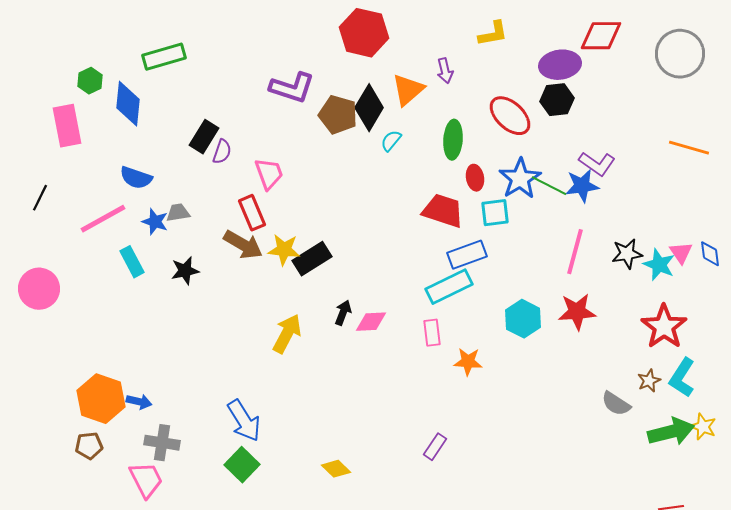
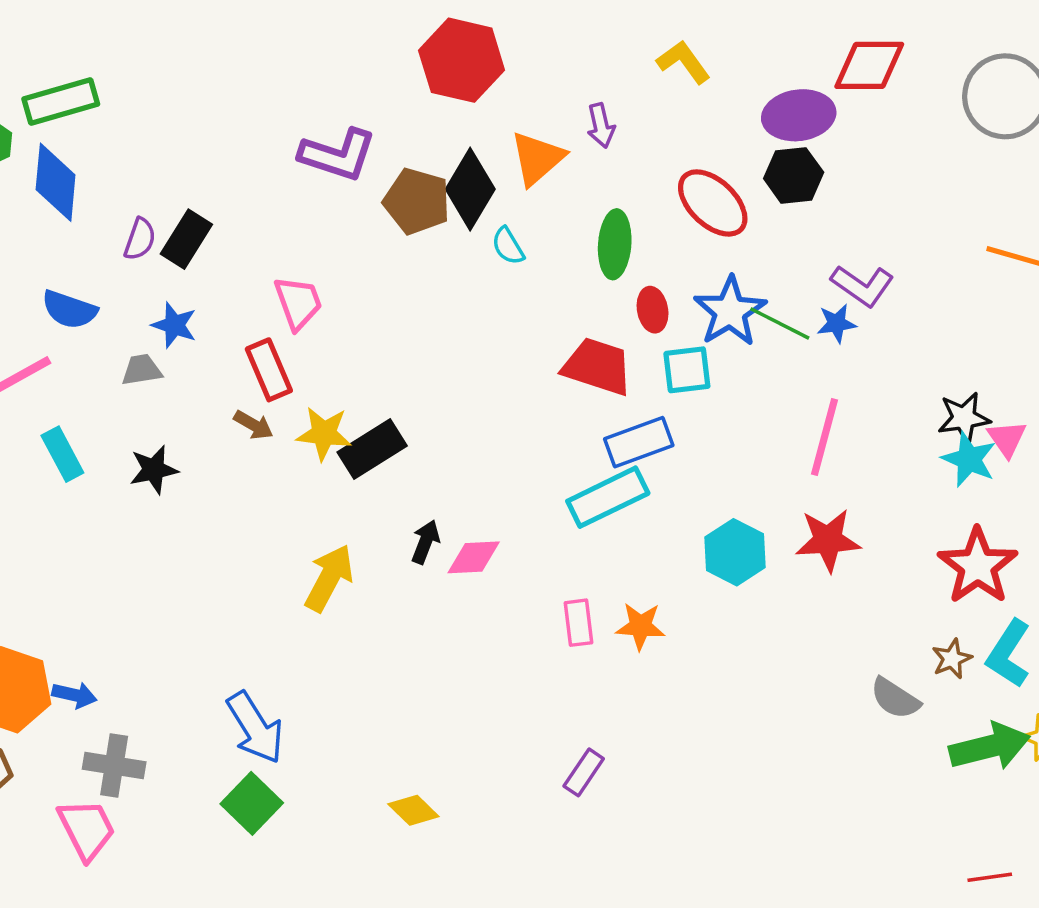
yellow L-shape: (493, 34) -> (683, 62), turned -116
green rectangle: (164, 57) -> (61, 101), moved
cyan semicircle: (391, 141) -> (508, 246), turned -70
purple semicircle: (222, 152) -> (140, 239), moved
blue star: (582, 186) -> (837, 323), size x0.7
blue star: (155, 222) -> (174, 325), moved
brown arrow: (243, 245) -> (253, 425), size x0.6
black star: (627, 254) -> (964, 418), moved
pink rectangle: (432, 333) -> (579, 623), moved

